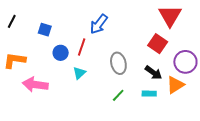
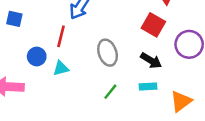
blue circle: (61, 53) -> (37, 56), moved
cyan triangle: (79, 73) -> (61, 68), turned 32
orange triangle: (175, 85) -> (181, 101), moved

